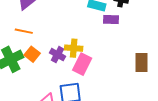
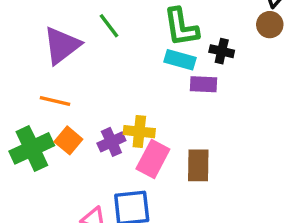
purple cross: (57, 55) -> (111, 142), turned 35
brown rectangle: (142, 63) -> (198, 165), moved

